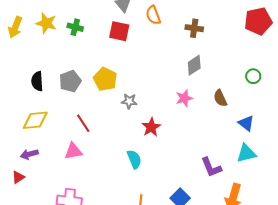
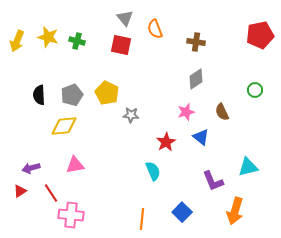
yellow diamond: (35, 120) -> (64, 126), moved
red line: (83, 123) -> (51, 193), moved
blue triangle: (246, 123) -> (201, 137), moved
red star: (151, 127) -> (166, 142), moved
cyan semicircle: (134, 159) -> (153, 171), moved

